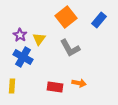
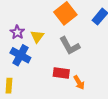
orange arrow: (79, 83) -> (79, 82), turned 48
red rectangle: (55, 87) -> (61, 73), moved

